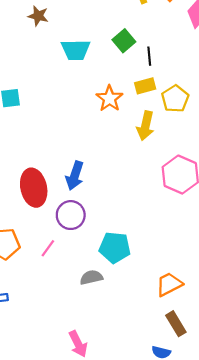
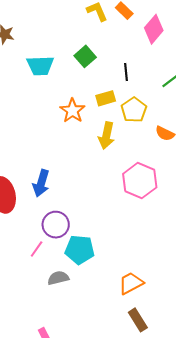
black line: (149, 56) -> (126, 72), moved
purple circle: (71, 215) -> (56, 225), moved
pink line: (48, 248) -> (37, 249), moved

